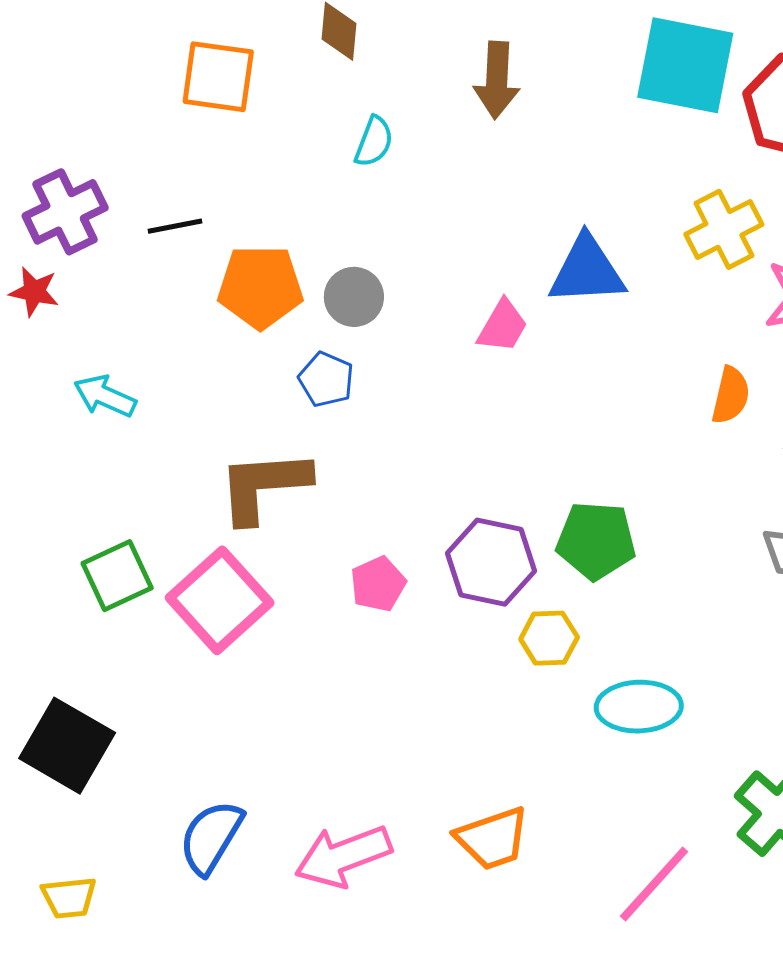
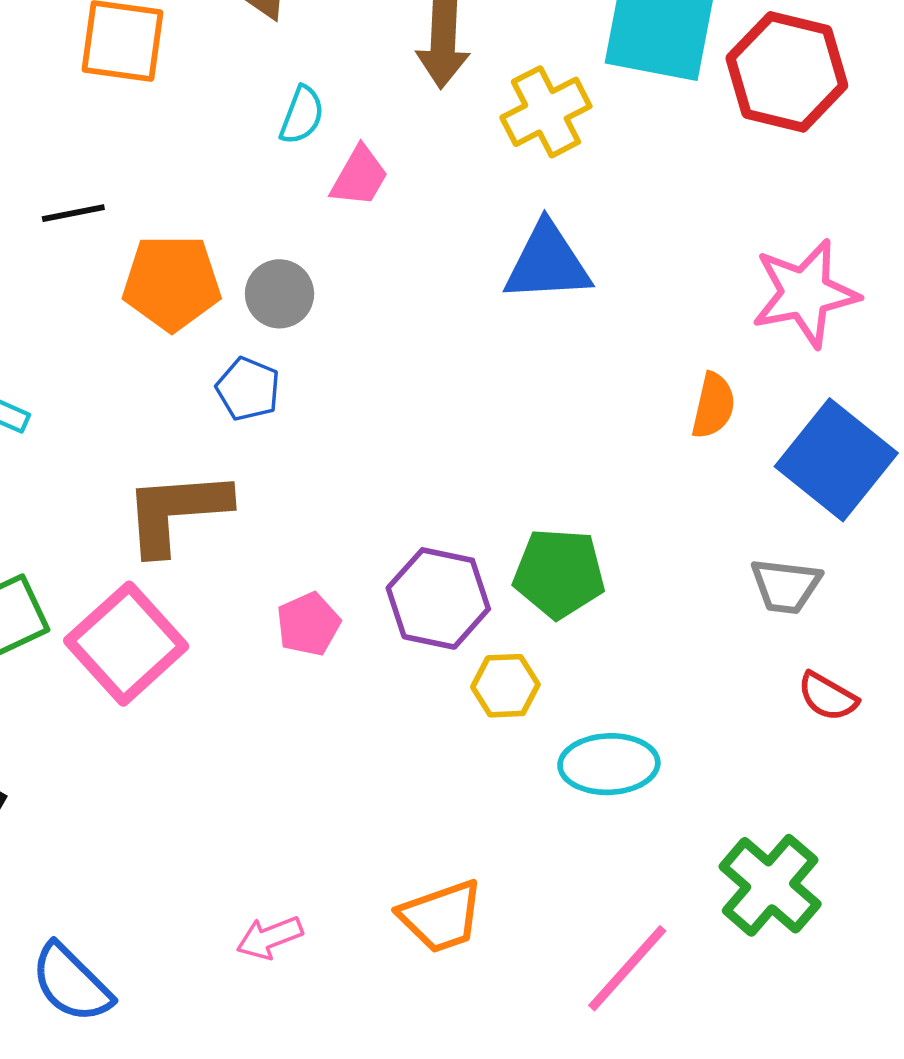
yellow cross: (724, 229) -> (546, 112), moved
pink trapezoid: (503, 326) -> (359, 176), moved
blue semicircle: (211, 837) -> (71, 983), moved, turned -76
pink arrow: (343, 856) -> (269, 938), size x0.6

